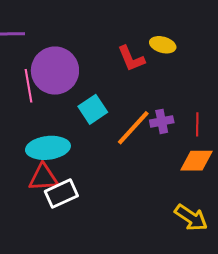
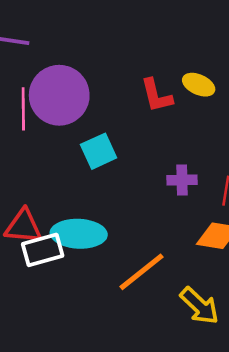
orange line: (133, 128) -> (142, 272), moved
cyan ellipse: (48, 148) -> (79, 234), moved

